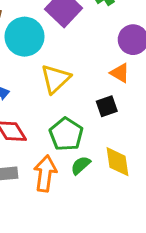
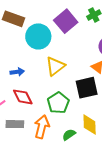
black square: (107, 106) -> (87, 88), size x1.6
green semicircle: (81, 165) -> (69, 135), moved

